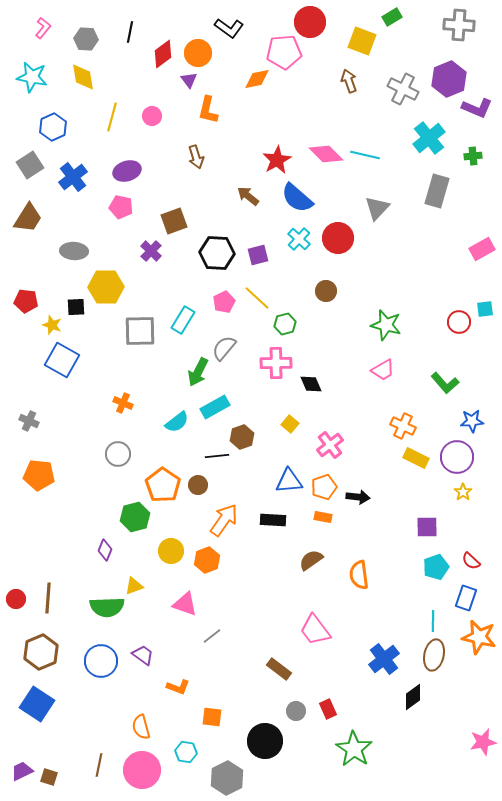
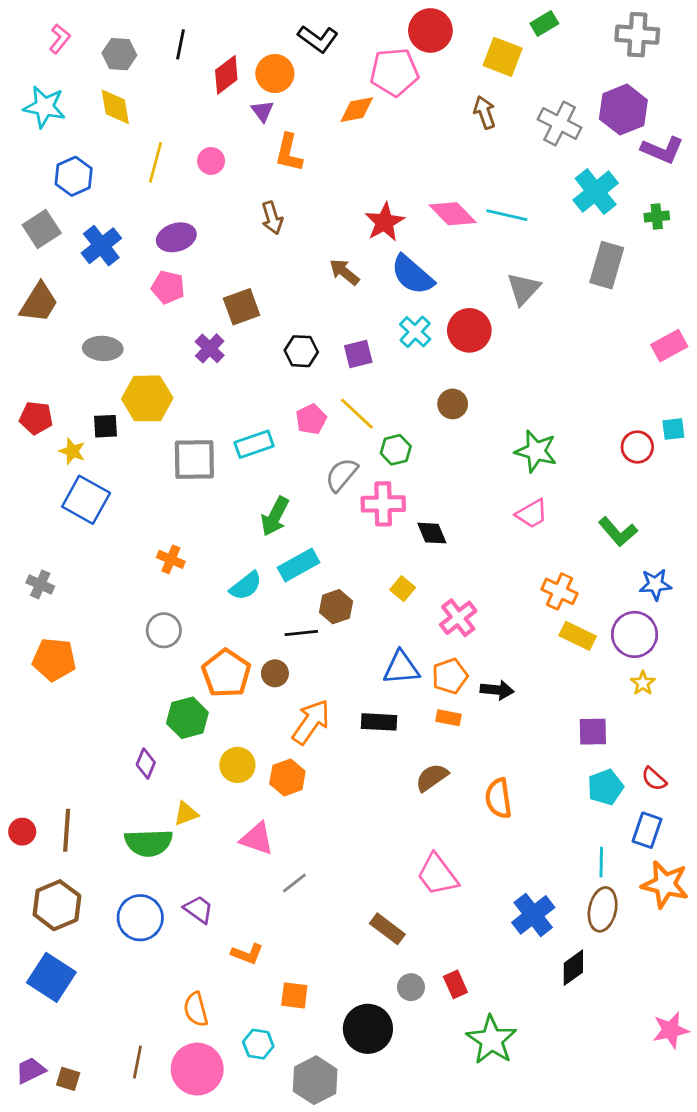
black hexagon: (217, 253) -> (301, 351), size x0.7
cyan rectangle: (183, 320) -> (254, 444), turned 40
gray semicircle: (224, 348) -> (342, 475), moved

